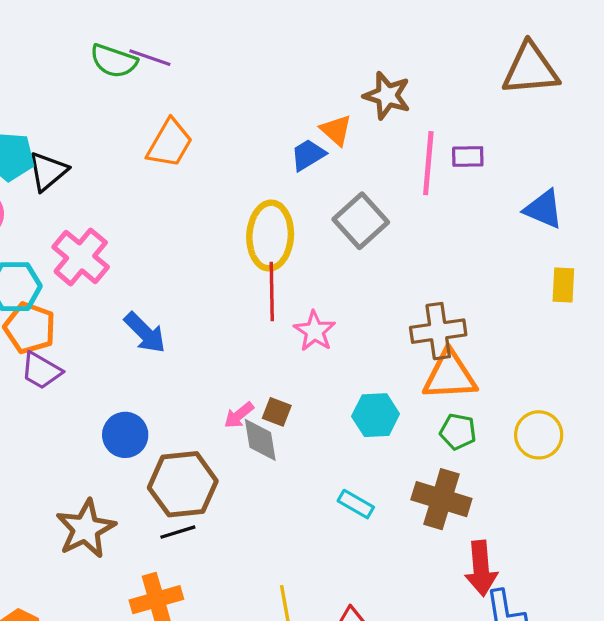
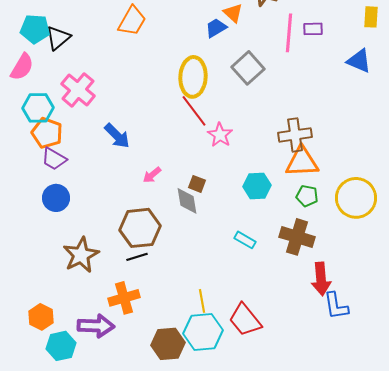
yellow rectangle: (563, 285) -> (371, 17), moved
red line: (272, 292) -> (194, 111), turned -36
pink arrow: (239, 415) -> (152, 175), moved
blue circle: (125, 435) -> (56, 198), moved
yellow circle: (539, 435) -> (356, 198), size x1.4

